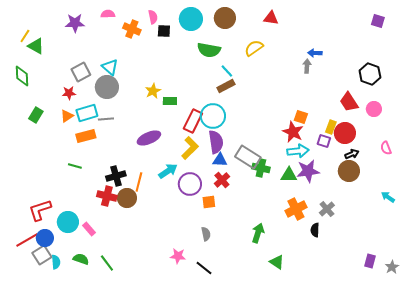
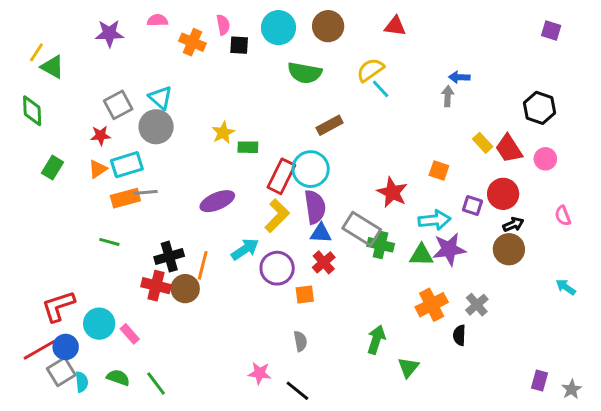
cyan line: (227, 71) -> (381, 89), moved
gray line: (106, 119) -> (146, 192), moved
yellow rectangle: (331, 127) -> (483, 143), moved, turned -64
red star: (293, 132) -> (392, 192), moved
green triangle: (277, 262) -> (408, 367), moved, turned 35

